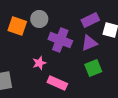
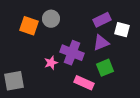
purple cross: (60, 40) -> (72, 53), moved
pink rectangle: (57, 83) -> (84, 83), moved

